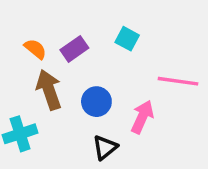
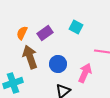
orange semicircle: (35, 49) -> (22, 33), turned -104

